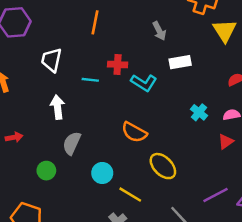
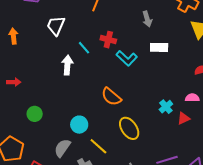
cyan line: (90, 80) -> (84, 48), turned 32
white arrow: (57, 107) -> (67, 65), moved
cyan cross: (199, 112) -> (166, 107), moved
gray semicircle: (72, 143) -> (62, 148), moved

